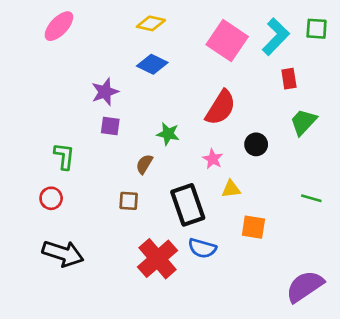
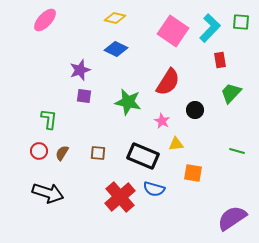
green star: (168, 134) -> (128, 102), size x1.5
brown semicircle: (144, 164) -> (62, 153), moved
black rectangle: (188, 205) -> (143, 156), turned -48

